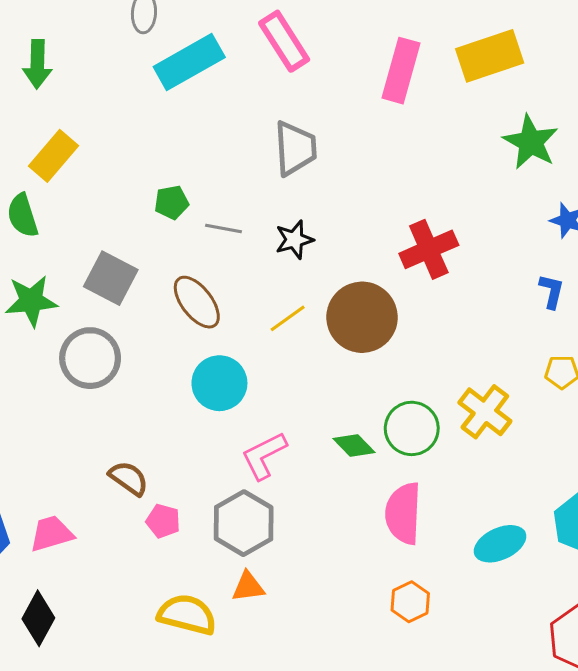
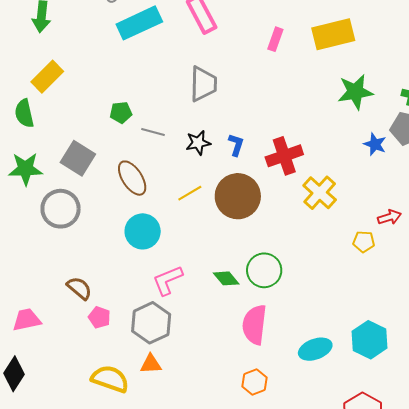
pink rectangle: (401, 71) -> (275, 39), size x0.6
green star: (531, 142) -> (355, 92), turned 30
blue L-shape: (552, 291) -> (236, 145), moved
yellow cross: (485, 412) -> (320, 193), moved

